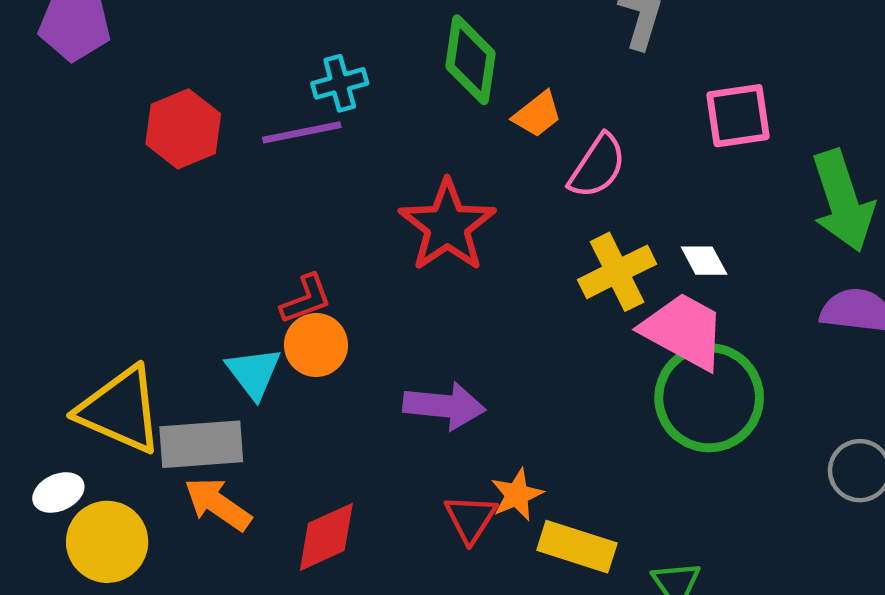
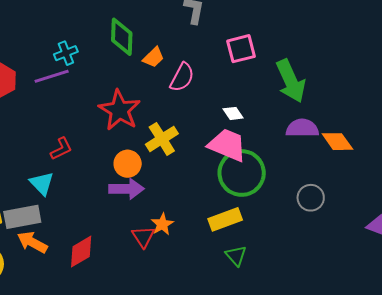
yellow cross: (617, 272) -> (162, 139), moved
orange circle: (316, 345) -> (128, 164), moved
yellow rectangle: (577, 547) -> (225, 219), moved, turned -32

